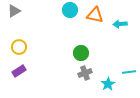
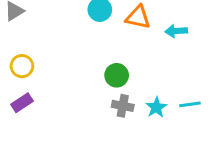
gray cross: (85, 73) -> (123, 106), turned 32
cyan star: (108, 84) -> (156, 107), moved

